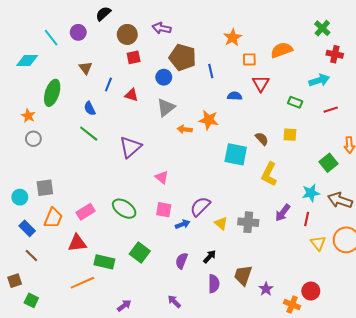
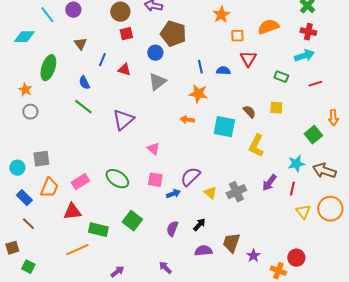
red cross: (335, 54) -> (308, 32), moved
blue line: (211, 71) -> (200, 67), moved
orange arrow: (185, 129) -> (187, 120), moved
gray cross: (248, 222) -> (236, 192), turned -30
purple semicircle: (214, 284) -> (203, 251), turned -96

